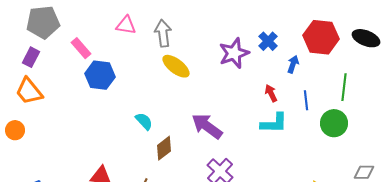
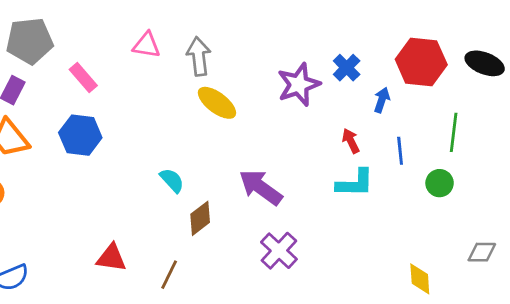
blue hexagon: (100, 75) -> (80, 135), moved
green circle: (334, 123) -> (440, 183), size x0.7

